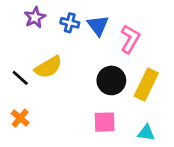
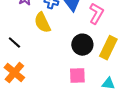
yellow semicircle: (48, 67) -> (42, 23), moved, turned 95
orange cross: (20, 118) -> (14, 73), size x1.5

